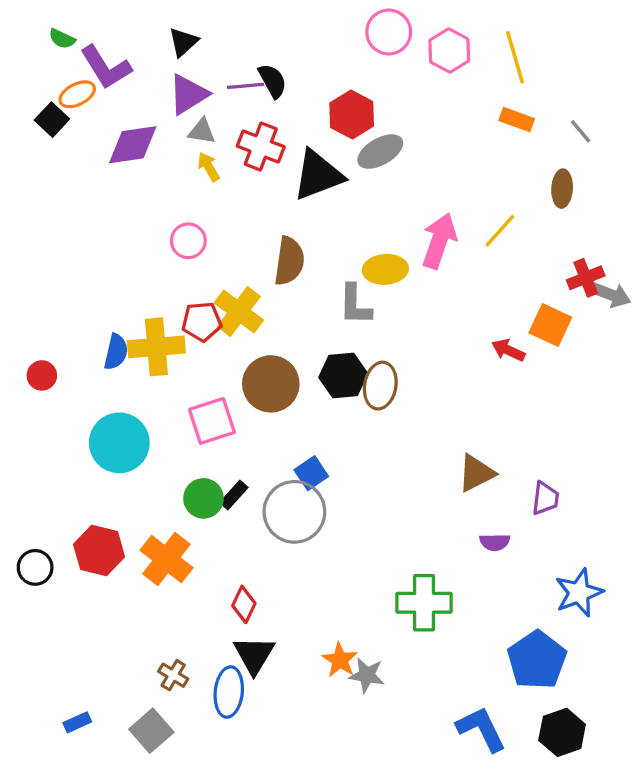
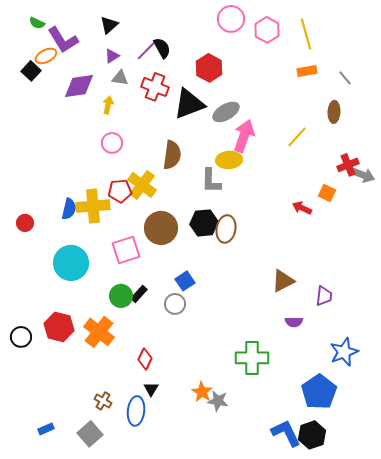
purple line: (246, 86) -> (146, 51), turned -40
purple triangle: (188, 94) -> (112, 56), size x0.6
orange rectangle: (517, 120) -> (307, 71), turned -30
gray ellipse: (380, 152) -> (226, 112), moved
yellow arrow: (209, 167) -> (108, 105), moved, turned 42
pink arrow: (439, 241) -> (244, 136), moved
orange square: (550, 325) -> (327, 193), size x0.7
gray circle: (294, 512) -> (175, 304), size x0.6
black triangle: (254, 655) -> (151, 389), size x0.6
black hexagon: (562, 732) -> (312, 435), moved

